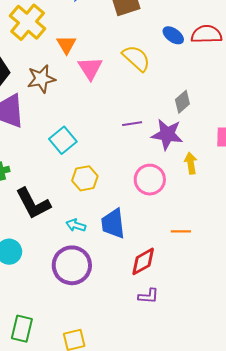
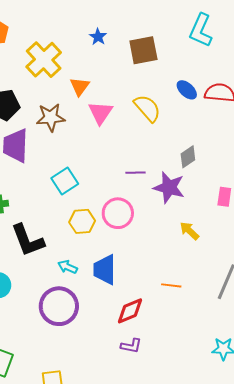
yellow arrow: (191, 163) -> (189, 231), moved, turned -45
pink circle: (150, 180) -> (118, 213), moved

